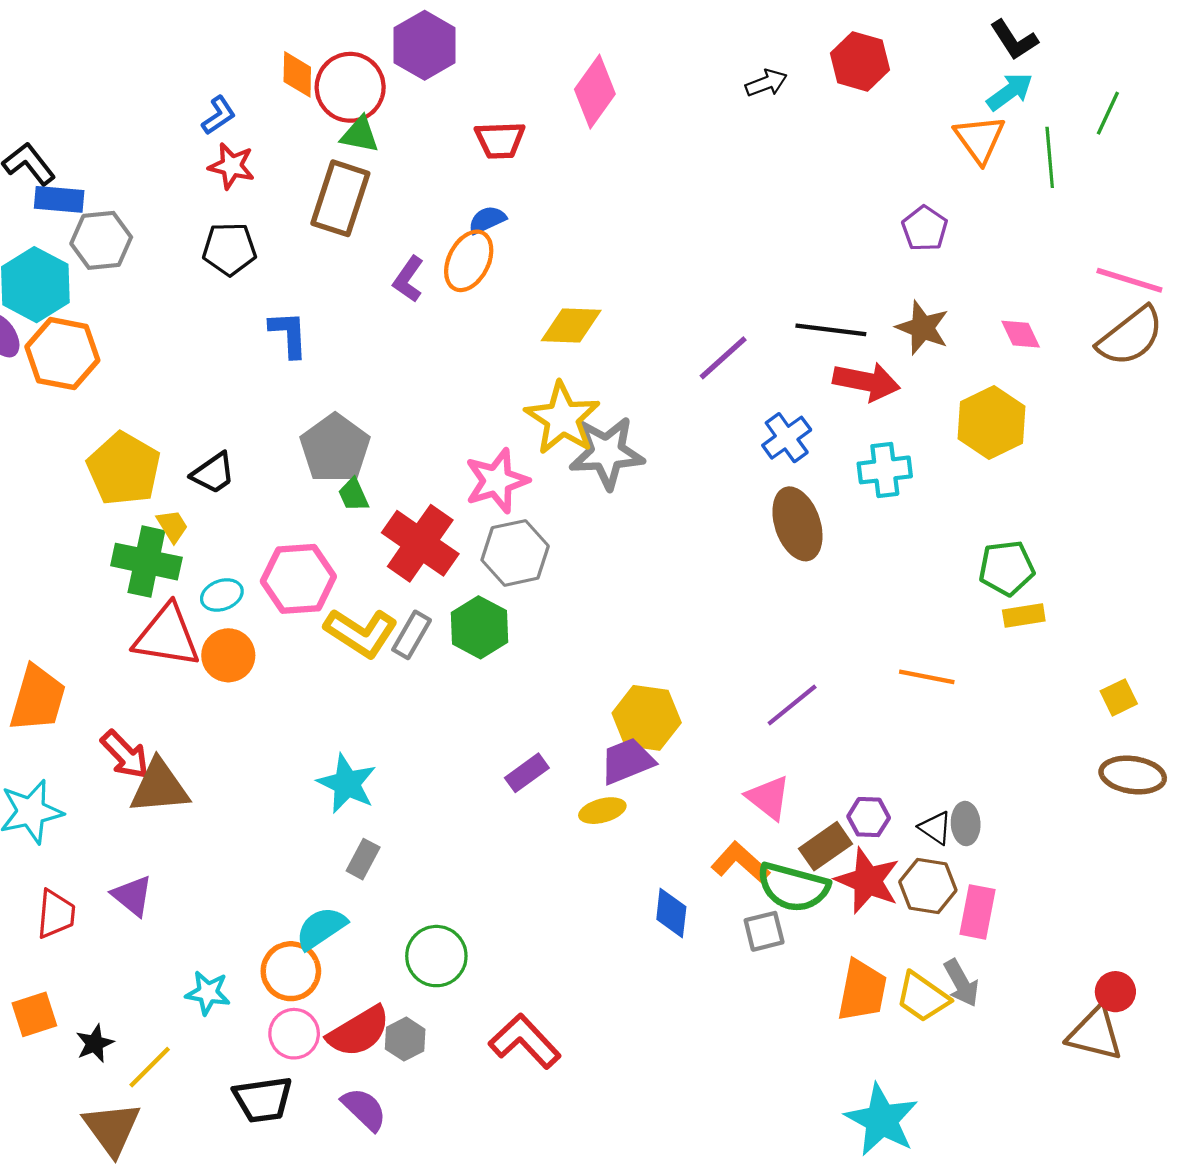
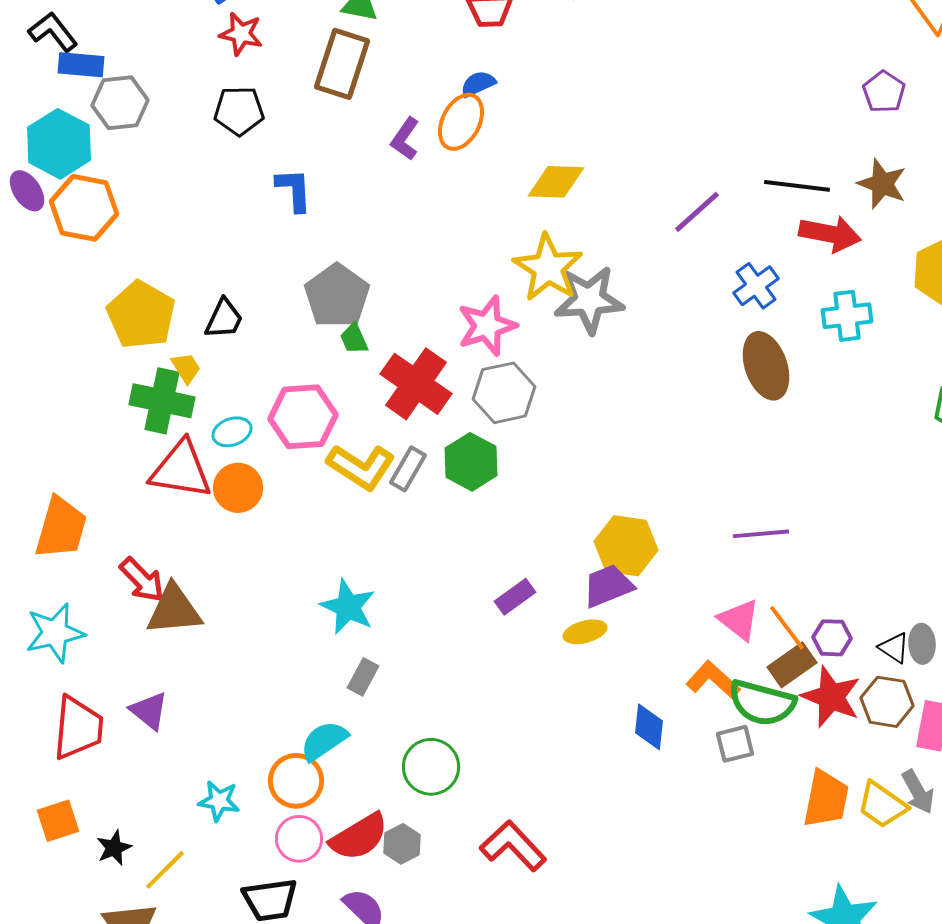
black trapezoid: (213, 473) -> (224, 319), turned -30
orange line: (927, 677) -> (787, 628), moved, turned 42
purple line: (792, 705) -> (761, 534), turned 34
red trapezoid: (56, 914) -> (78, 728), size x1.4

